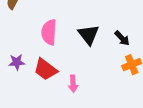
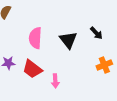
black arrow: (122, 38) -> (96, 33), moved

